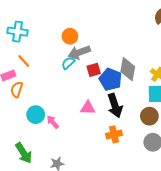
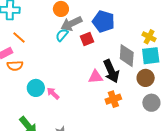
gray diamond: (128, 69) -> (127, 56), moved
blue pentagon: (110, 79) -> (103, 21), moved
orange semicircle: (17, 90) -> (15, 66), turned -105
pink triangle: (88, 108) -> (95, 77), moved

